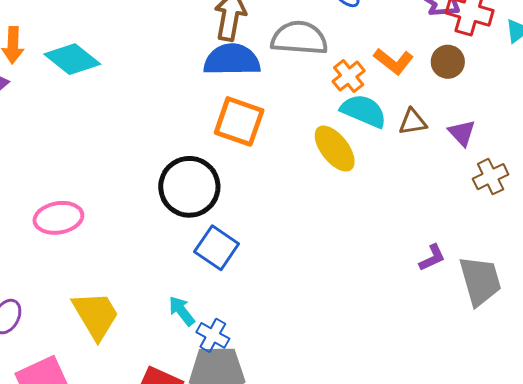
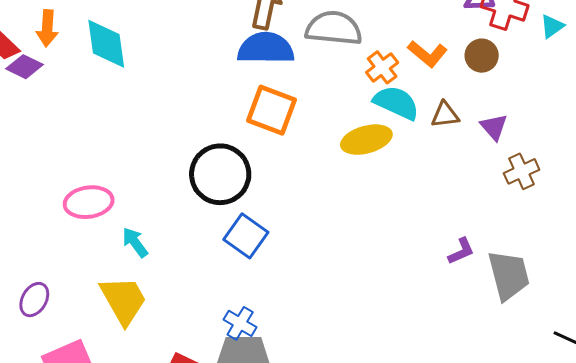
cyan diamond: (72, 59) -> (106, 44), turned 42
yellow ellipse: (335, 149) -> (366, 140), turned -69
cyan arrow: (182, 311) -> (135, 242), moved

